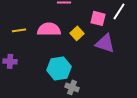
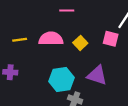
pink square: (98, 18) -> (111, 39), moved
purple triangle: (105, 43) -> (97, 75), moved

